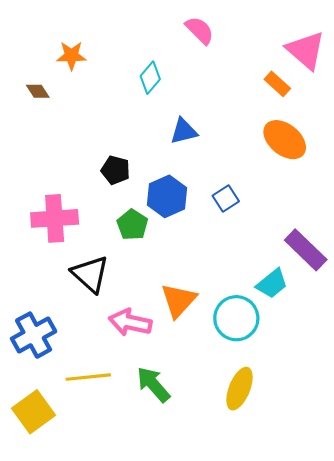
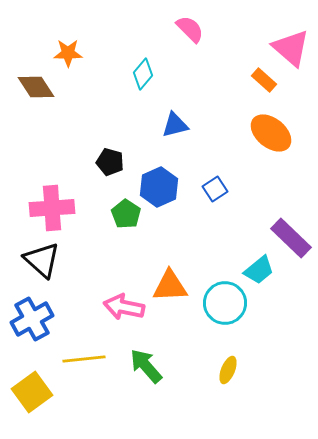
brown diamond: (38, 91) -> (36, 87), size x1.6
black triangle: (90, 274) -> (42, 260), moved
orange triangle: (179, 300) -> (170, 286), turned 45
yellow ellipse: (239, 389) -> (228, 370), size x0.7

